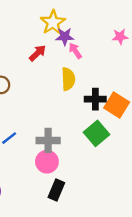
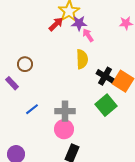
red arrow: (37, 53) -> (56, 24), moved
black cross: (95, 99) -> (105, 76), turned 30

